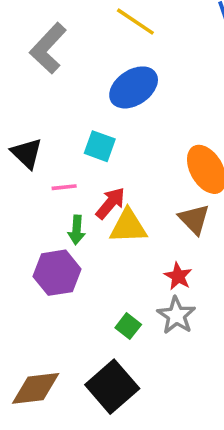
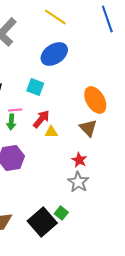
yellow triangle: (128, 226) -> (51, 132), size x0.6
green arrow: (77, 230) -> (11, 122), moved
green square: (128, 326) -> (61, 213), moved

